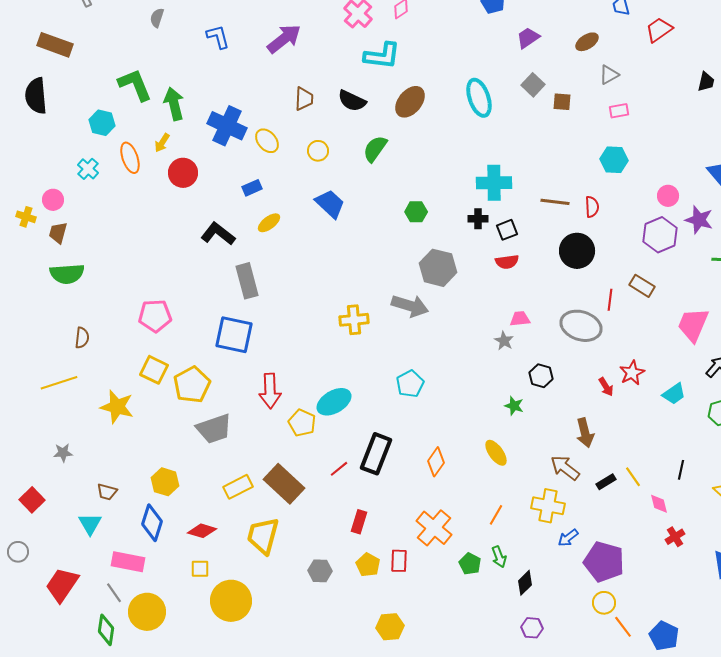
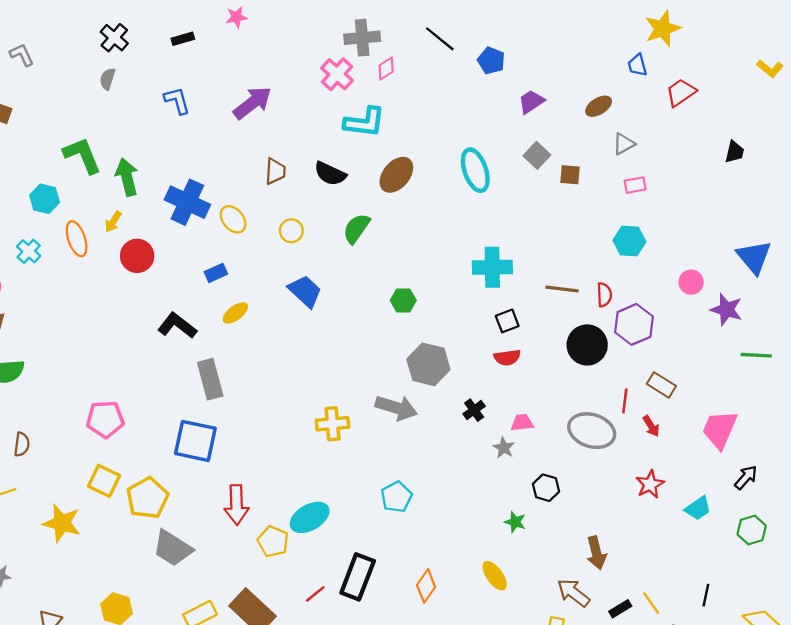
black cross: (478, 219) -> (474, 410), moved, turned -36
purple hexagon: (660, 235) -> (634, 324), moved
red arrow: (606, 387) -> (651, 426), moved
gray trapezoid: (214, 429) -> (173, 548), turned 51

